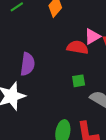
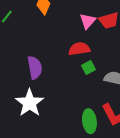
red semicircle: (78, 47) -> (79, 49), moved

